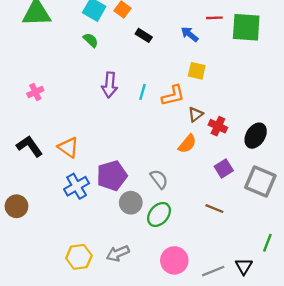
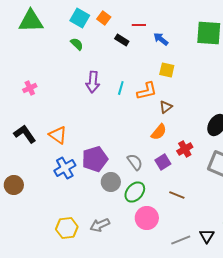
red line: (214, 18) -> (139, 25), moved
red cross: (218, 126) -> (185, 149), moved, turned 35
purple square: (224, 169) -> (163, 162), moved
brown line: (214, 209) -> (177, 195), moved
pink circle: (174, 260) -> (147, 218), moved

